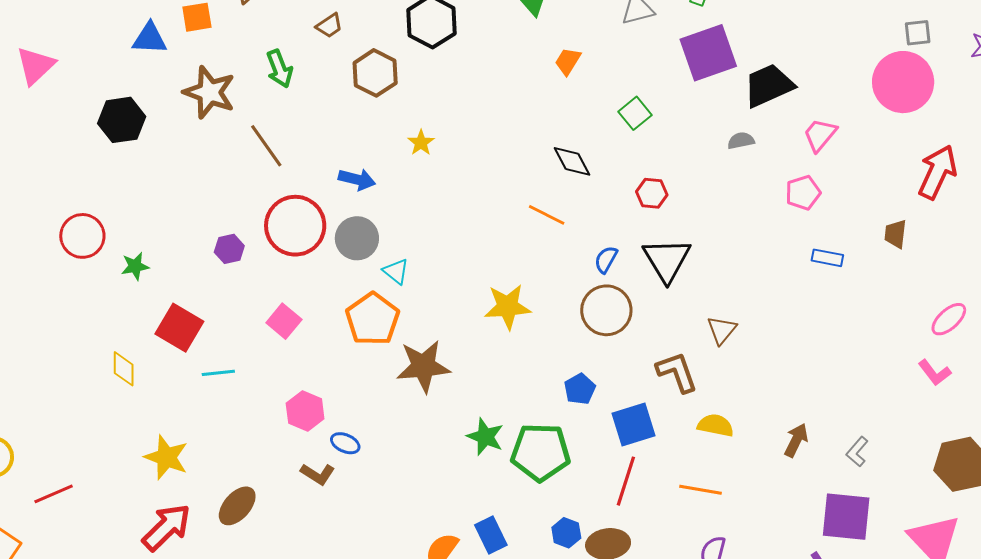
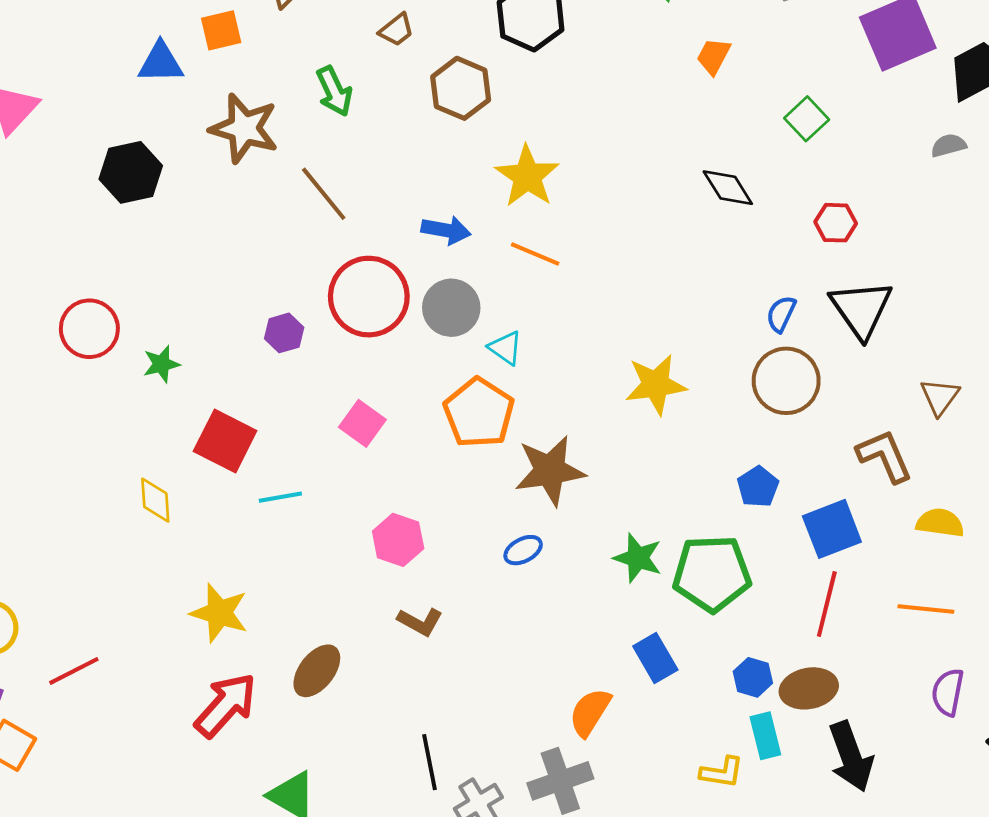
yellow star: (421, 143) -> (527, 176), size x1.8
orange line: (547, 215) -> (535, 254), moved
blue ellipse: (345, 443) -> (523, 550), moved, turned -48
blue rectangle: (491, 535) -> (655, 658), moved

